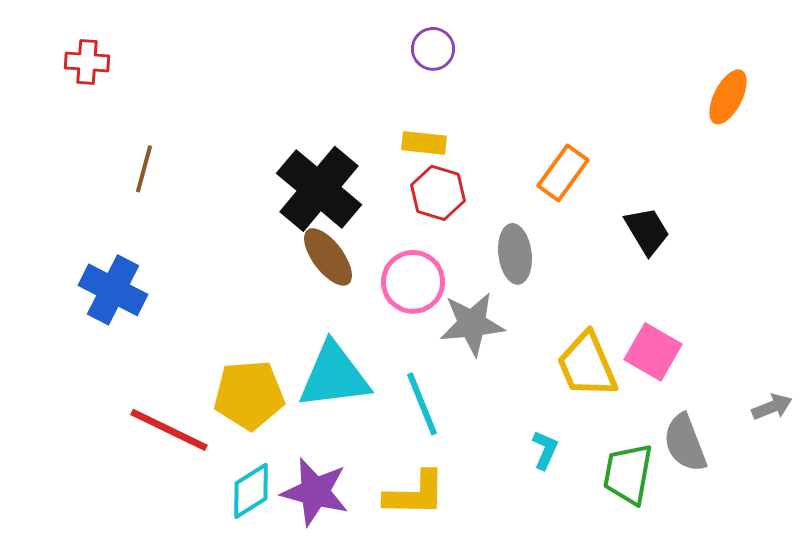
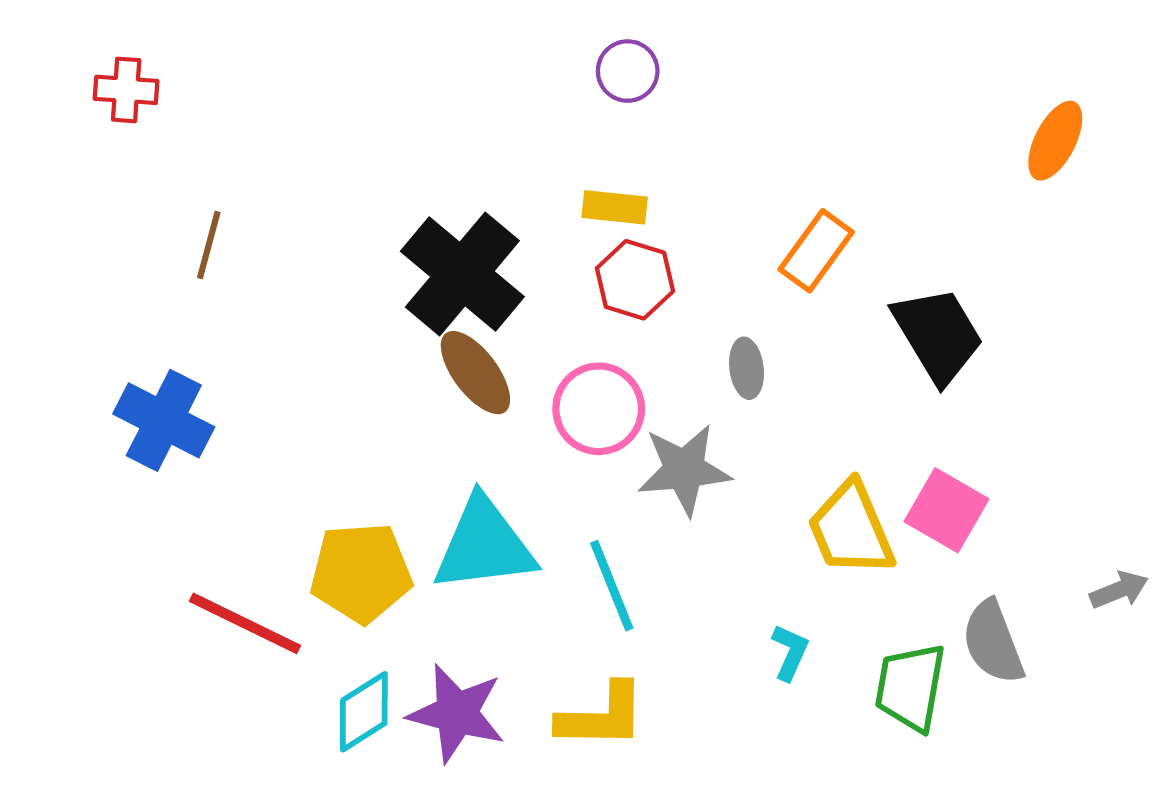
black trapezoid: (647, 231) -> (938, 335), size x1.4
gray ellipse: (515, 254) -> (747, 368), size x0.7

